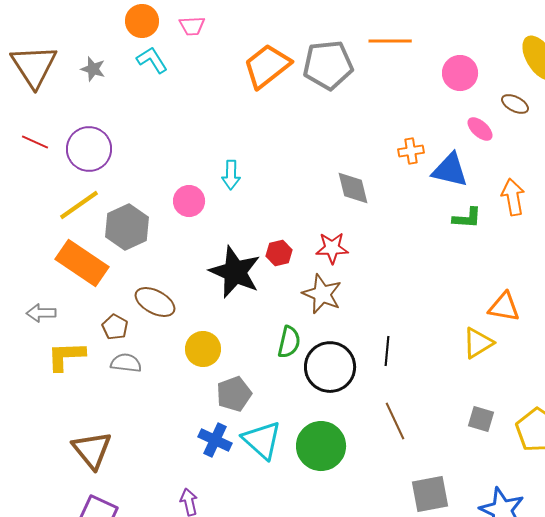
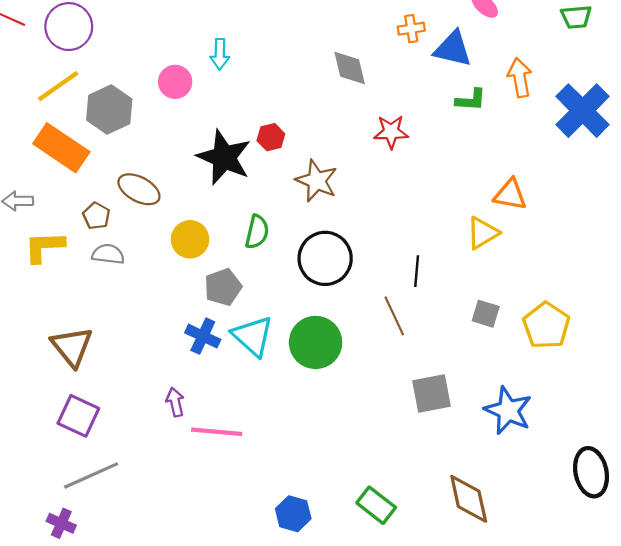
red star: (332, 248) -> (391, 132), moved
green semicircle: (289, 342) -> (257, 232), moved
black line: (387, 351) -> (417, 271), moved

